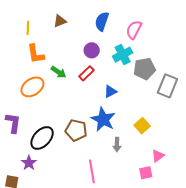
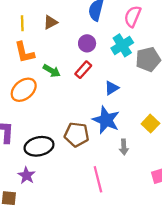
brown triangle: (60, 21) -> (50, 22), moved
yellow line: (28, 28) -> (22, 23), moved
black ellipse: (42, 138) -> (39, 146), turned 40

